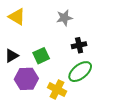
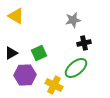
gray star: (64, 18) -> (73, 20), moved
black cross: (79, 45) -> (84, 43), moved

